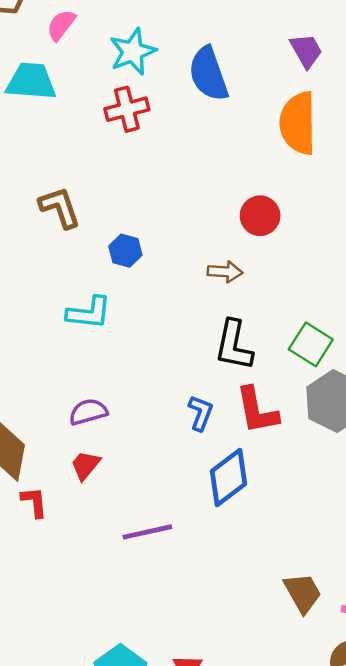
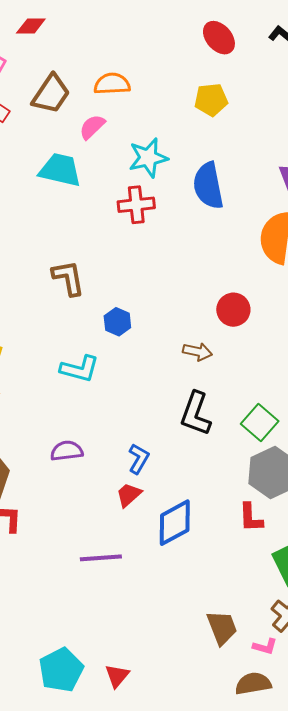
red L-shape: (257, 410) -> (251, 518), moved, size x0.7
blue L-shape: (201, 413) -> (139, 459), moved
red trapezoid: (85, 465) -> (129, 495), moved

